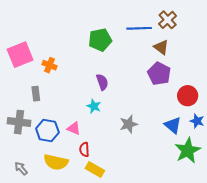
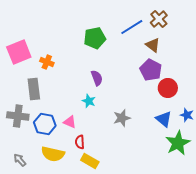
blue line: (139, 28) -> (132, 27), turned -30
gray rectangle: (36, 94) -> (34, 89), size x1.5
red circle: (188, 96) -> (168, 88), moved

